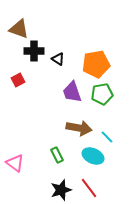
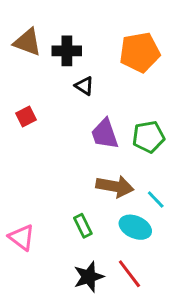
black cross: (34, 51) -> (67, 51), moved
orange pentagon: (96, 64) -> (140, 52), moved

